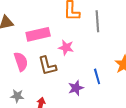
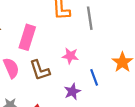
pink rectangle: (38, 34) -> (27, 37), turned -55
pink star: (66, 47) -> (70, 56), moved

